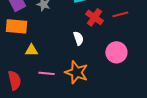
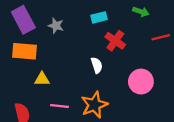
red line: (120, 14) -> (161, 37), moved
orange star: (76, 72) -> (94, 105), turned 30

